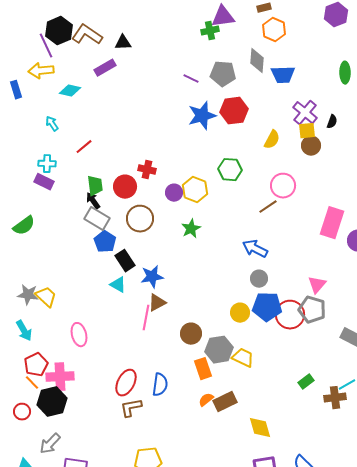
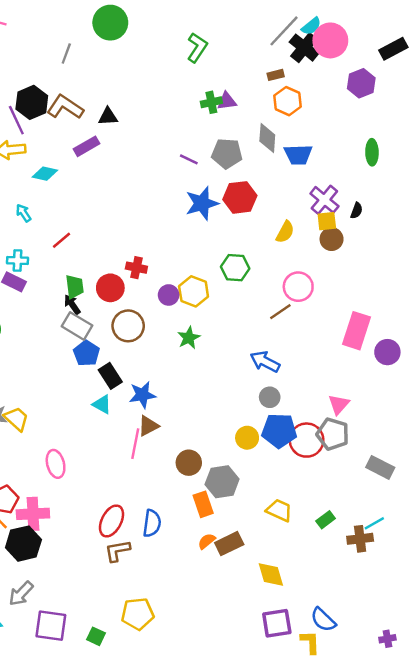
purple triangle: (223, 17) -> (227, 101), moved, size x0.7
yellow trapezoid: (243, 358) -> (279, 510), moved

